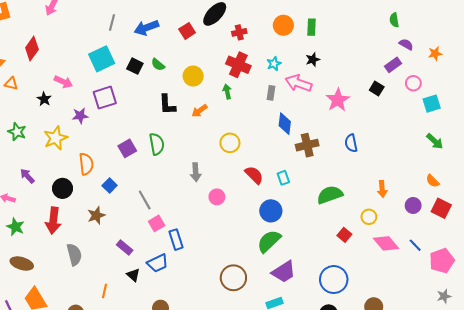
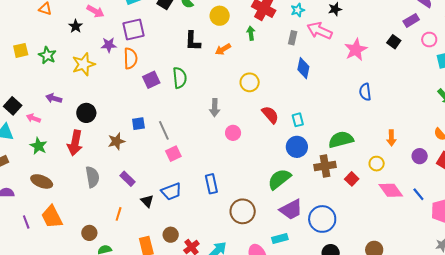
brown cross: (307, 145) -> (325, 166), moved
orange semicircle: (86, 164) -> (130, 58), moved
purple arrow: (27, 176) -> (54, 98), turned -35
blue square: (110, 185) -> (138, 124), moved, turned 32
blue circle: (271, 211) -> (297, 147), moved
blue rectangle: (176, 240) -> (211, 184), moved
purple rectangle: (125, 248) -> (127, 179), moved
blue circle: (334, 280) -> (322, 219), moved

